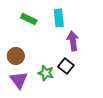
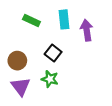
purple arrow: (73, 41) -> (87, 30), moved
black square: (66, 66) -> (53, 53), moved

